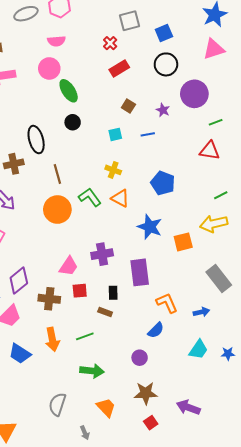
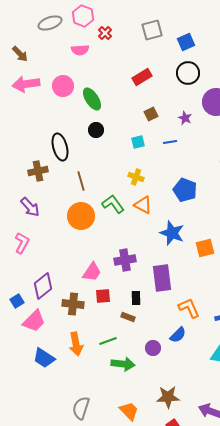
red cross: (110, 43) -> (105, 33), moved
pink circle: (49, 68) -> (63, 86), moved
brown square: (128, 106) -> (151, 114), turned 32
purple circle: (140, 358) -> (153, 348), moved
green arrow: (92, 371) -> (123, 364), moved

